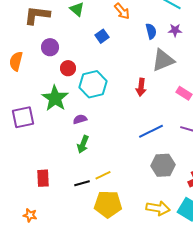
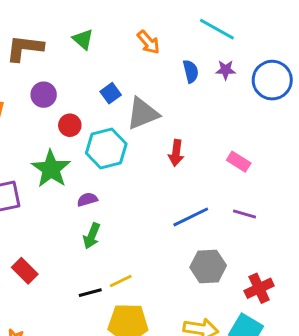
blue square: (102, 36) -> (111, 93), moved
gray triangle: (163, 60) -> (143, 114), moved
red rectangle: (43, 178) -> (25, 271), moved, turned -42

